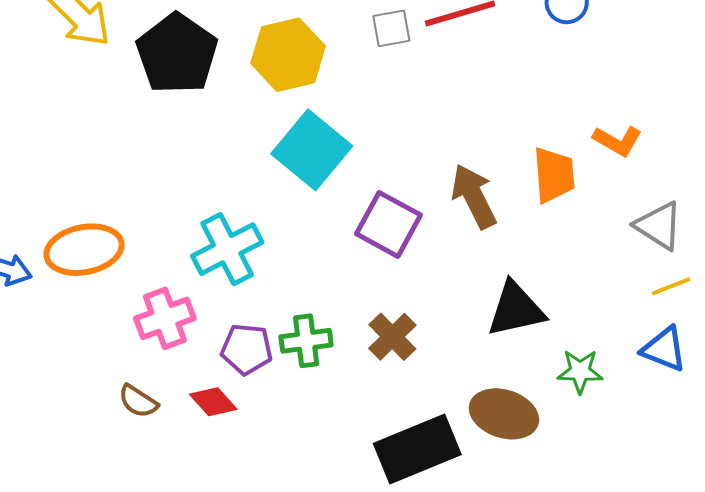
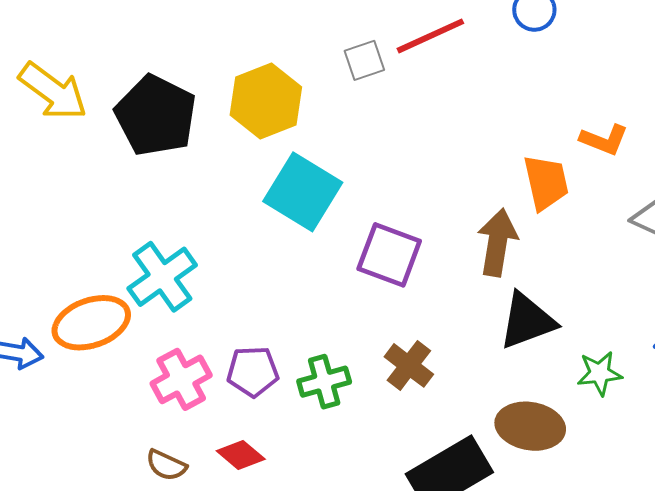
brown arrow: (474, 196) -> (497, 242), moved, turned 44
cyan cross: (227, 249) -> (162, 277), moved
purple pentagon: (247, 349) -> (253, 371), moved

